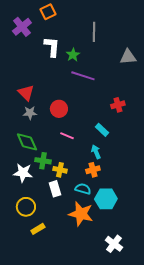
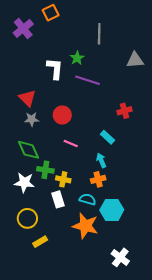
white L-shape: (52, 47) -> (55, 69), moved

